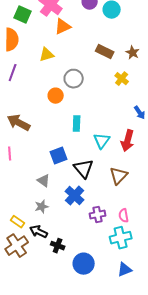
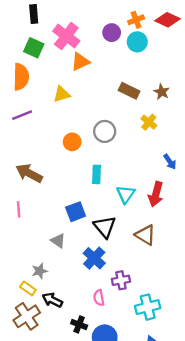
purple line: (13, 73) -> (22, 115), turned 48
gray circle: (74, 79) -> (105, 131), moved
brown triangle: (119, 176) -> (145, 235), turned -42
gray star: (42, 207) -> (40, 271), moved
pink semicircle: (124, 216) -> (99, 298), moved
black cross: (58, 246) -> (79, 324), moved

